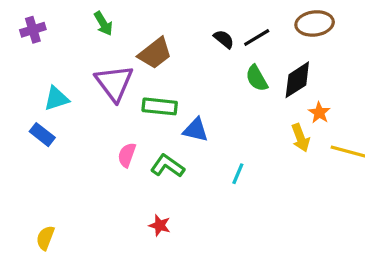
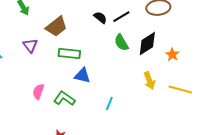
purple triangle: (114, 83) -> (30, 46), size x0.6
green rectangle: (160, 106) -> (69, 54), moved
orange star: (319, 113) -> (172, 55), moved

